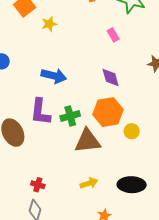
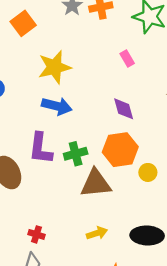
yellow star: (49, 24) -> (55, 67), moved, size x1.8

